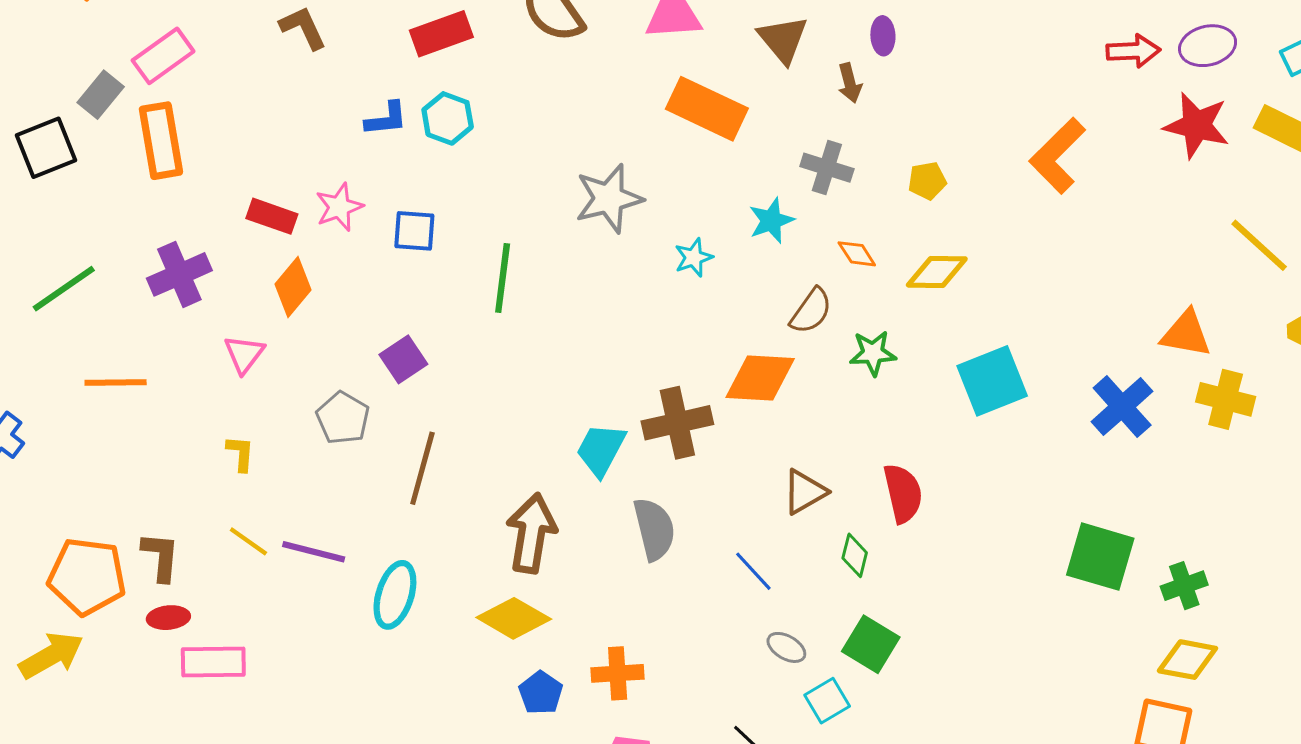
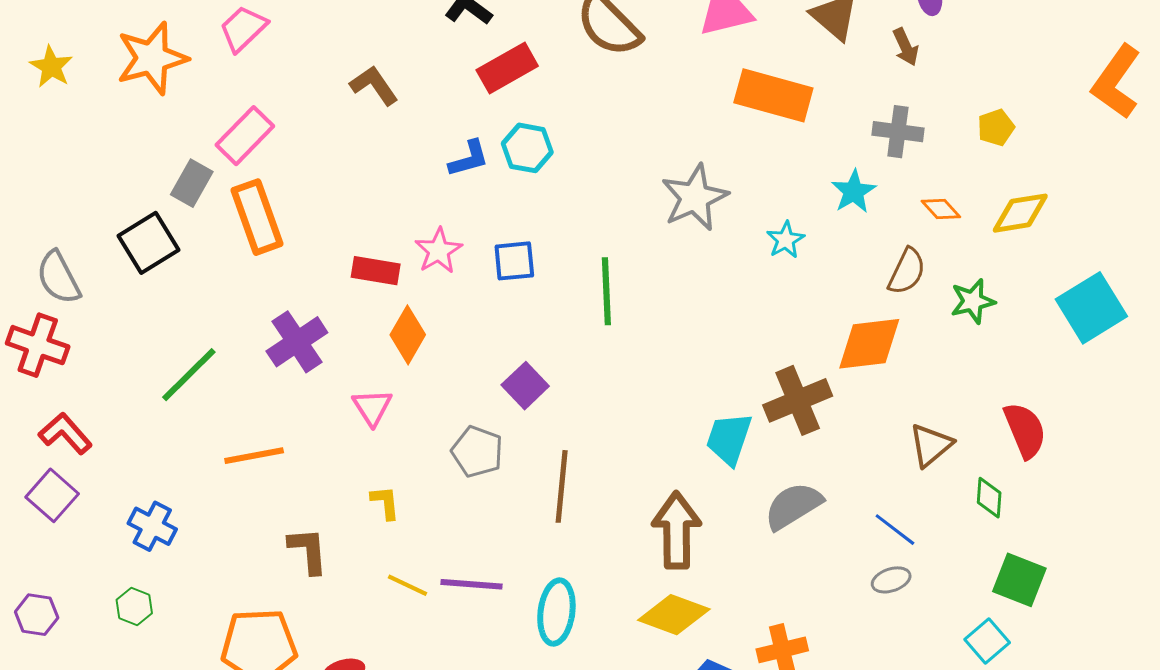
gray semicircle: (654, 529) -> (793, 506), turned -98
brown L-shape: (161, 557) -> (308, 550), moved
gray ellipse: (786, 647) -> (891, 580), moved, turned -39

